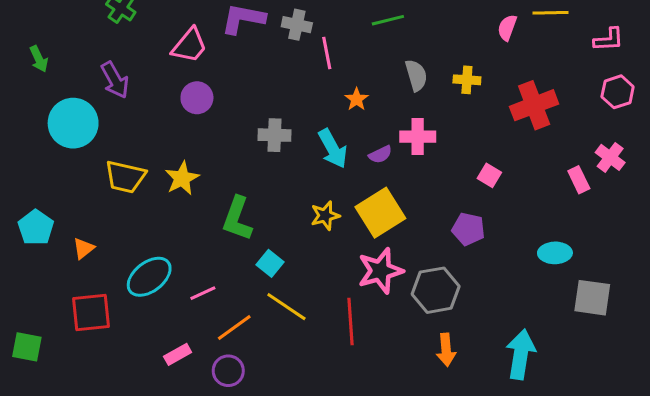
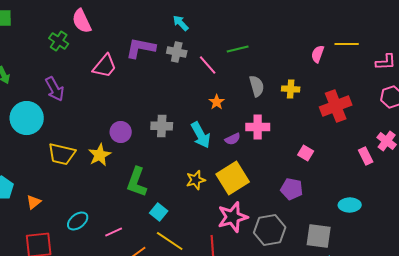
pink line: (327, 53) -> (208, 65), moved, turned -30
purple circle: (197, 98) -> (121, 132), moved
cyan ellipse: (149, 277) -> (78, 221), size x0.7
gray square: (592, 298) -> (319, 236), moved

